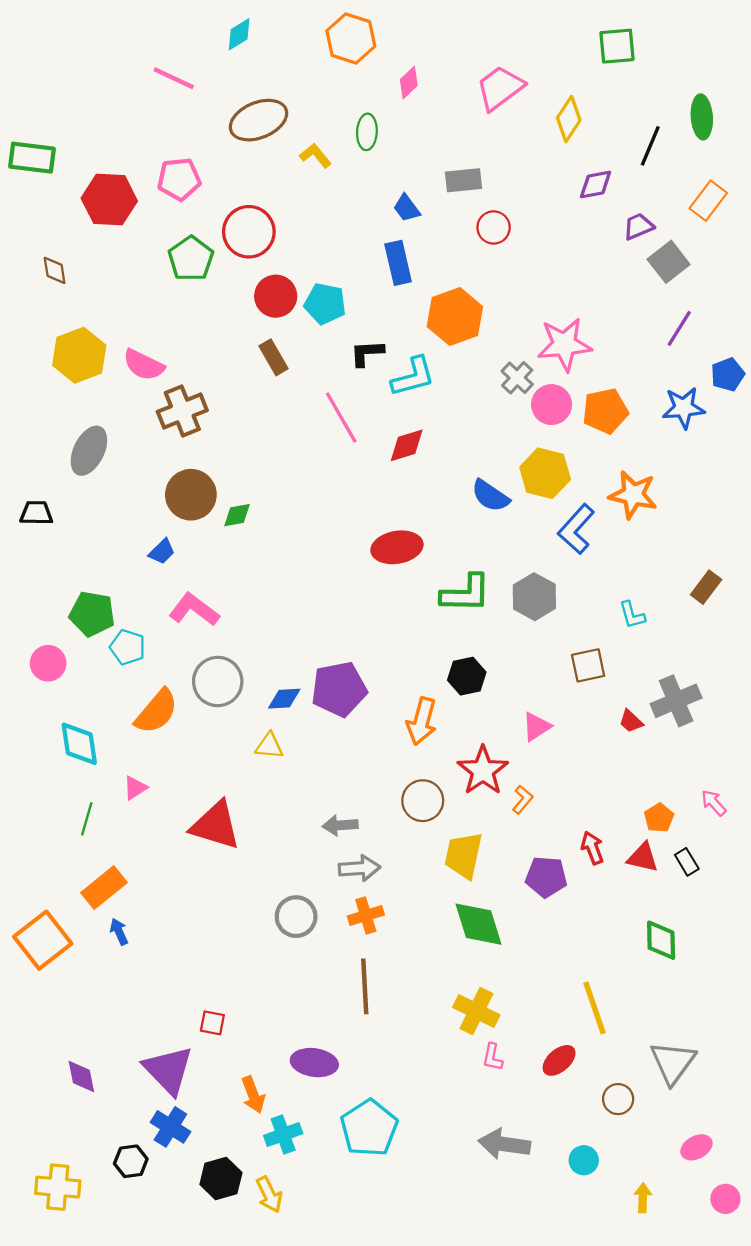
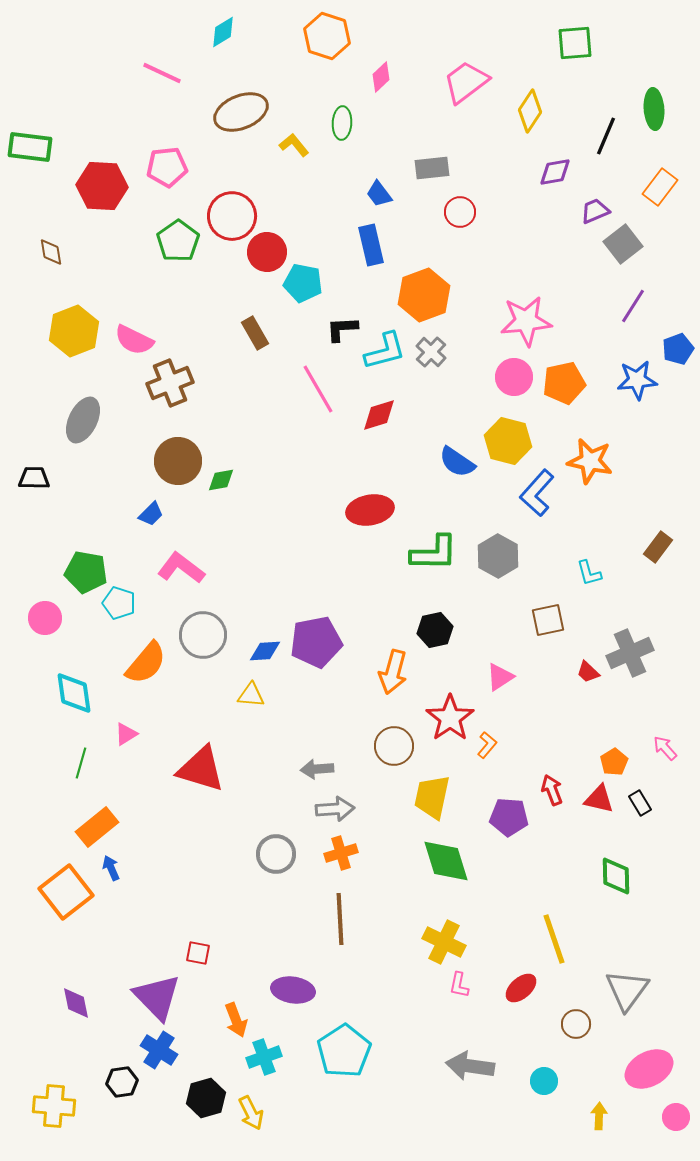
red circle: (276, 296) -> (267, 252), moved
gray cross: (517, 378) -> (431, 352), moved
orange square: (43, 940) -> (66, 892), moved
pink ellipse: (696, 1147) -> (649, 1069), size x1.6

